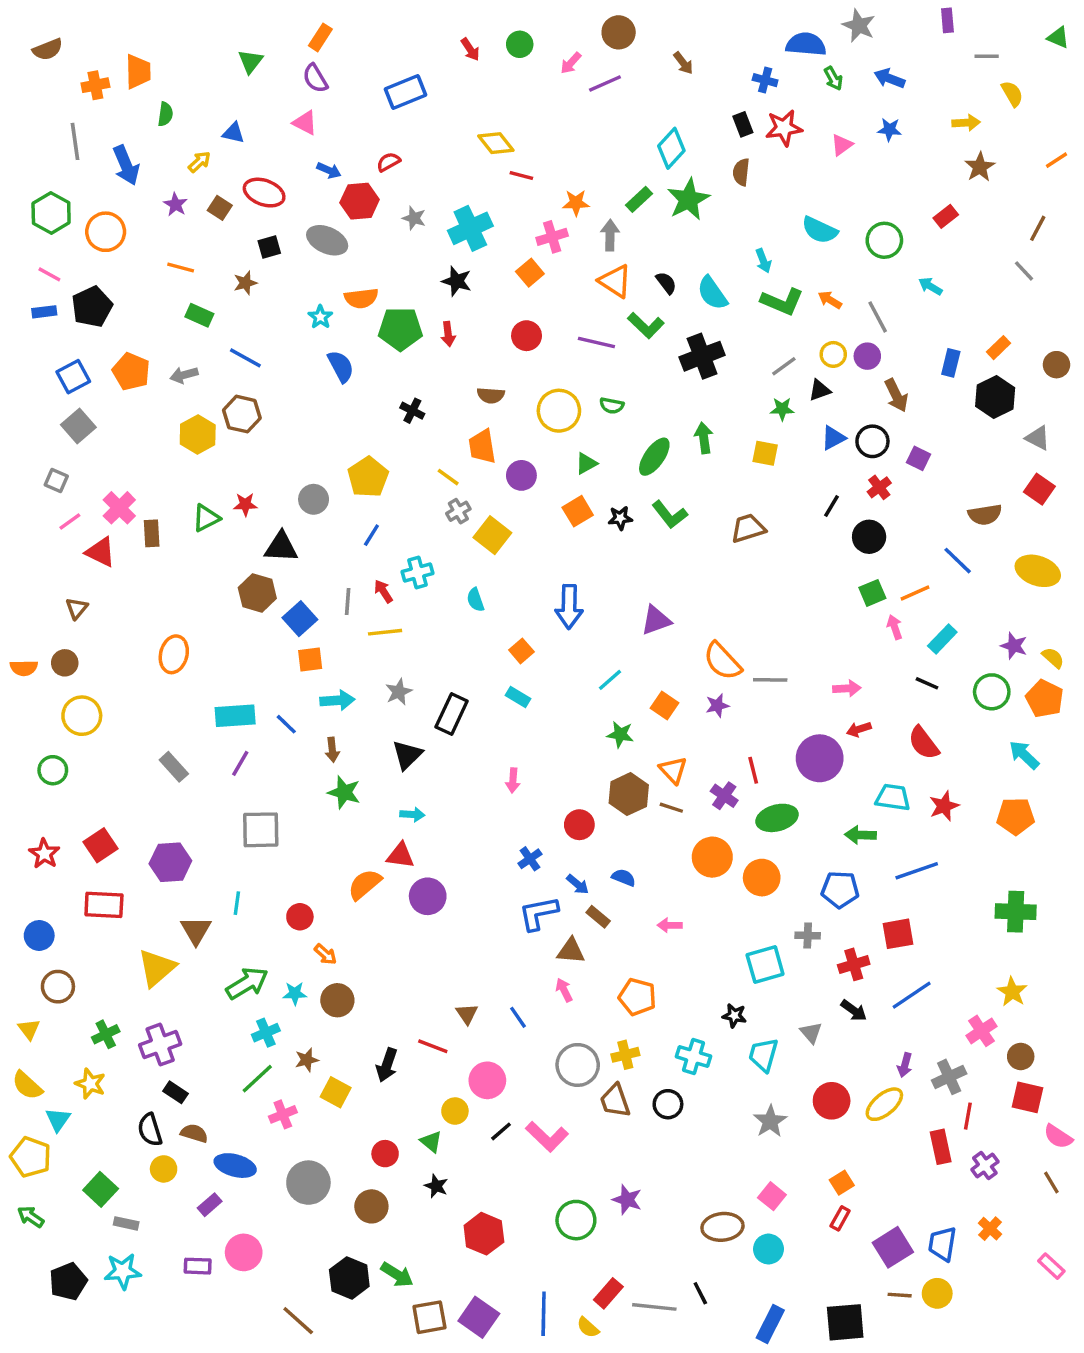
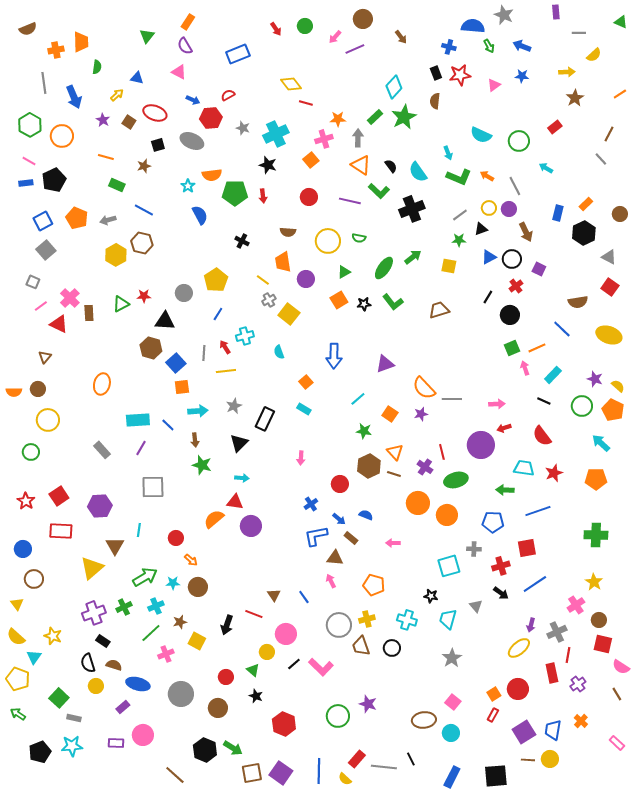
yellow semicircle: (1012, 94) -> (594, 55), turned 77
green arrow: (704, 438) -> (413, 257), turned 60
green cross: (106, 1034) -> (124, 607), moved
red circle: (832, 1101) -> (518, 689), moved

